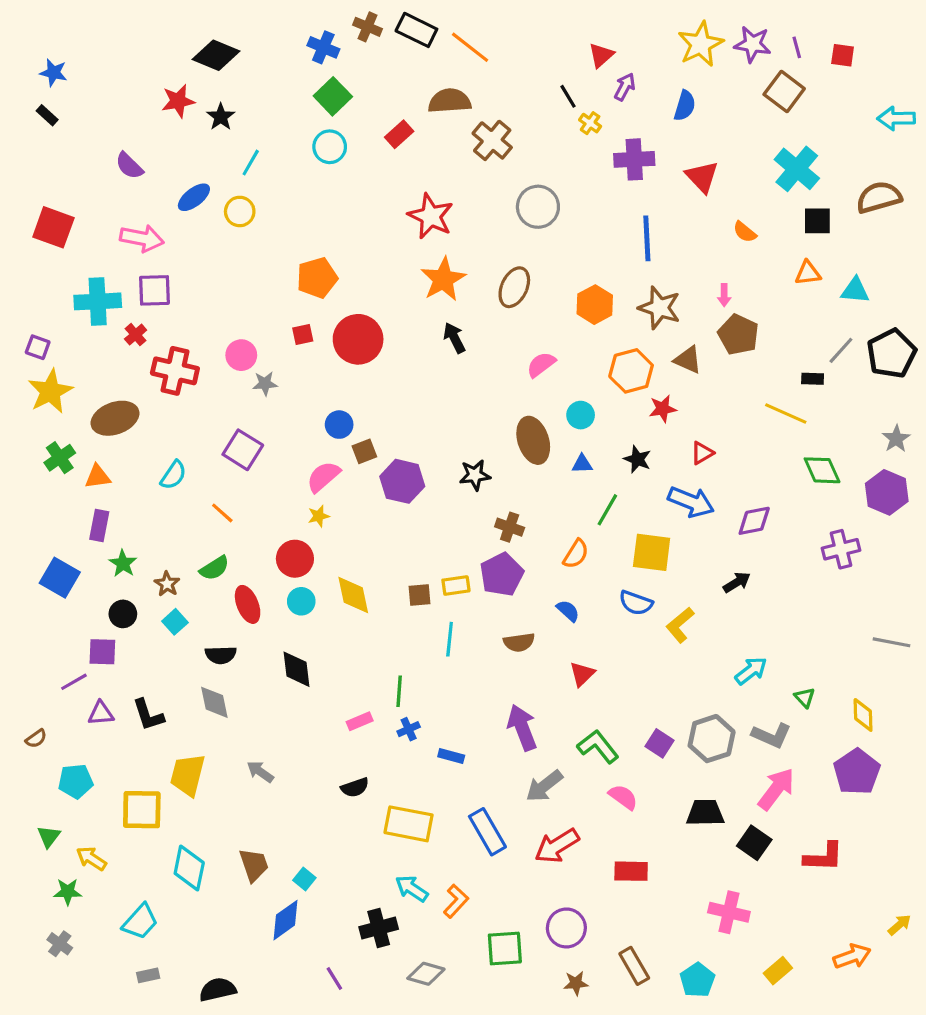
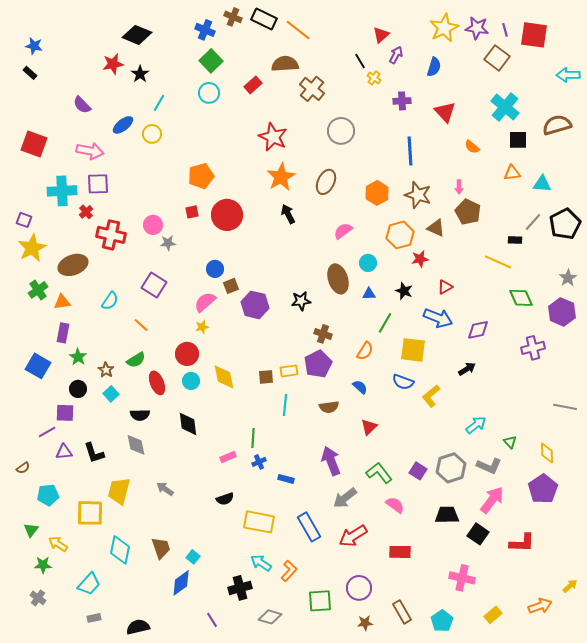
red square: (843, 55) -> (534, 35), size x1.8
purple cross: (634, 159) -> (402, 101), size x0.7

